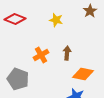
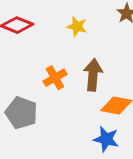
brown arrow: (67, 53) -> (93, 75), size x1.5

